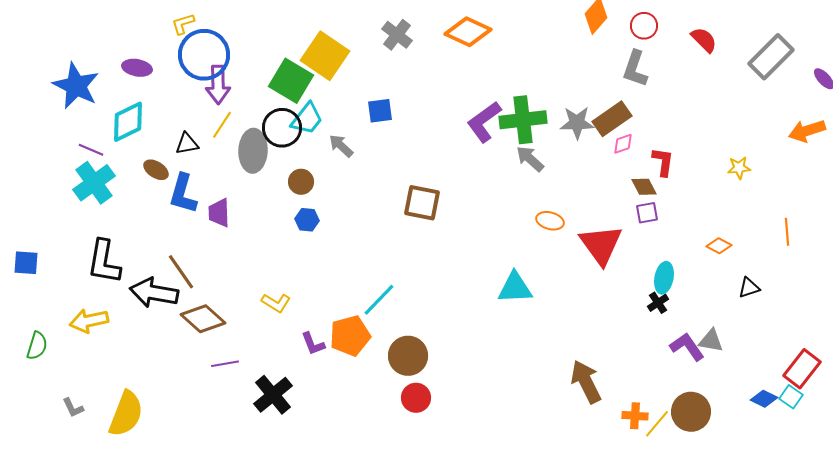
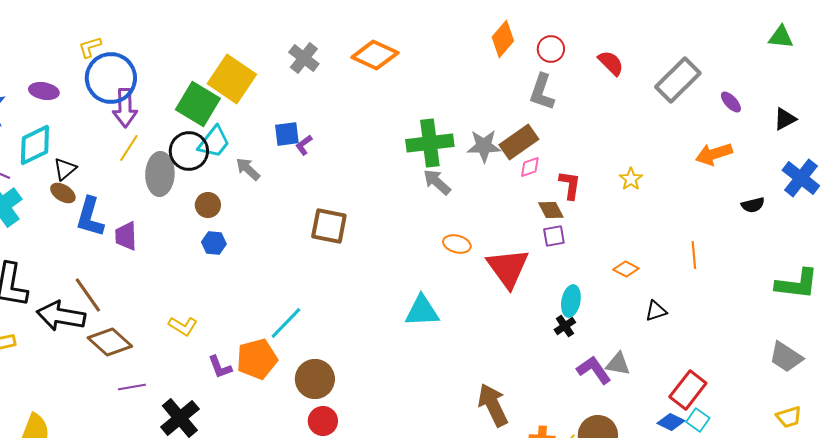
purple L-shape: (484, 122) -> (304, 145), moved, size x0.5
black triangle: (187, 144) -> (65, 169), moved, turned -30
yellow star: (739, 168) -> (631, 179), moved, turned -30
red rectangle: (802, 369) -> (688, 390), moved

